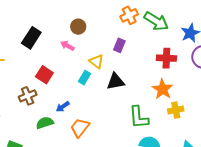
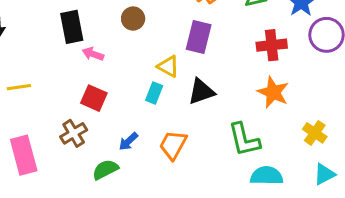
black rectangle: (31, 38) -> (72, 27), moved, turned -35
purple rectangle: (119, 45) -> (199, 37), size x1.5
pink arrow: (67, 46) -> (93, 54), moved
yellow cross: (176, 110) -> (315, 133), moved, turned -35
orange trapezoid: (80, 128) -> (173, 145), moved

